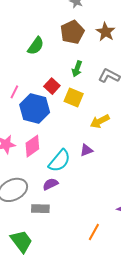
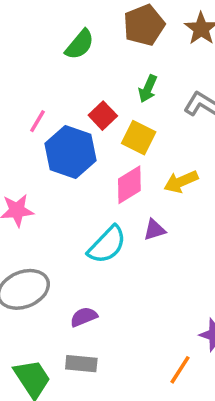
pink diamond: (32, 146) -> (129, 185), moved
purple semicircle: (50, 184) -> (84, 317), moved
gray rectangle: (40, 209) -> (81, 364), moved
orange line: (94, 232) -> (180, 370), moved

